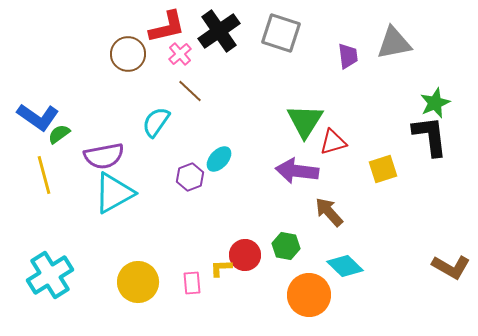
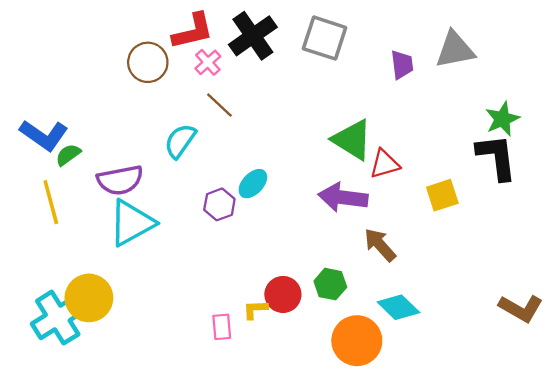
green triangle: (305, 121) -> (352, 140), turned -30
yellow circle: (138, 282) -> (89, 298), moved

